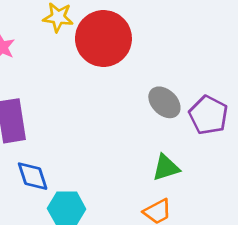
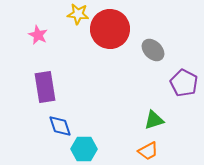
gray ellipse: (164, 102) -> (153, 50), moved

